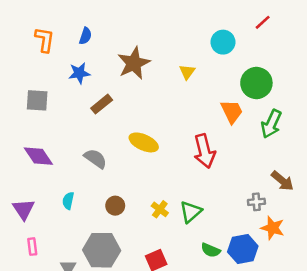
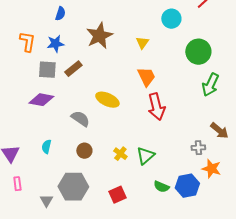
orange L-shape: (45, 40) -> (27, 42), moved
gray square: (37, 100) -> (47, 70), moved
orange trapezoid: (232, 111) -> (146, 77), moved
purple diamond: (38, 156) -> (41, 100), moved, turned -45
gray semicircle: (95, 159) -> (80, 119), moved

